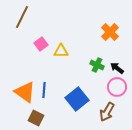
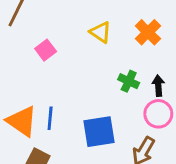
yellow triangle: (61, 51) -> (100, 32), moved, turned 35
black arrow: (117, 68) -> (158, 86), turned 48
blue square: (77, 99) -> (99, 132), turned 30

